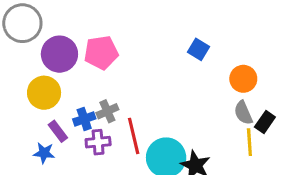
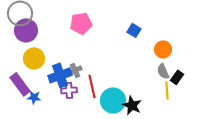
pink pentagon: (101, 53) -> (81, 23), moved
purple circle: (59, 54) -> (26, 30), moved
blue cross: (84, 119) -> (60, 75), size x1.6
purple rectangle: (58, 131) -> (20, 84), moved, size x1.6

